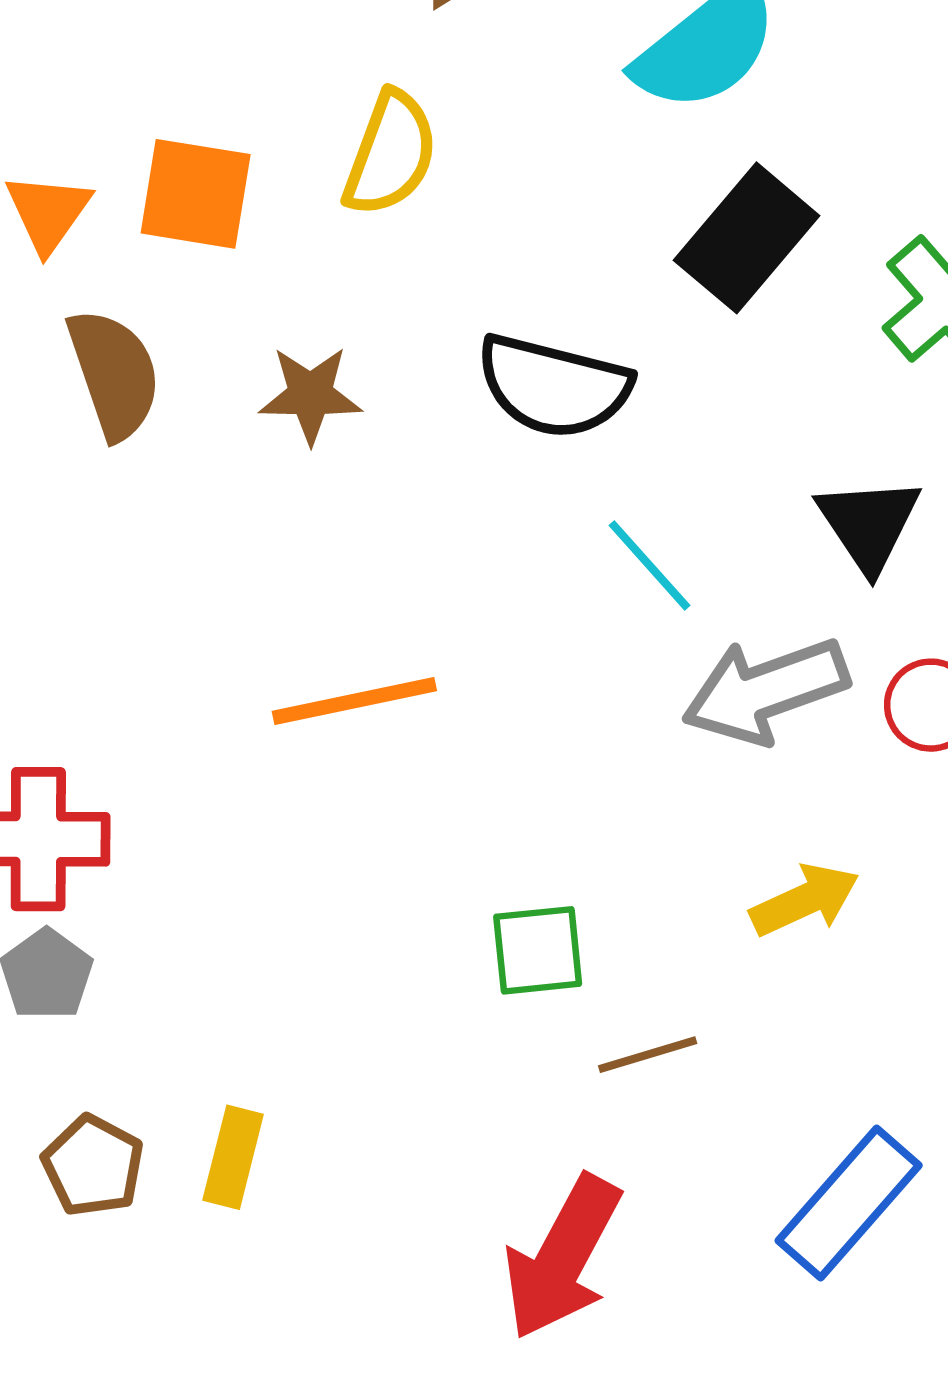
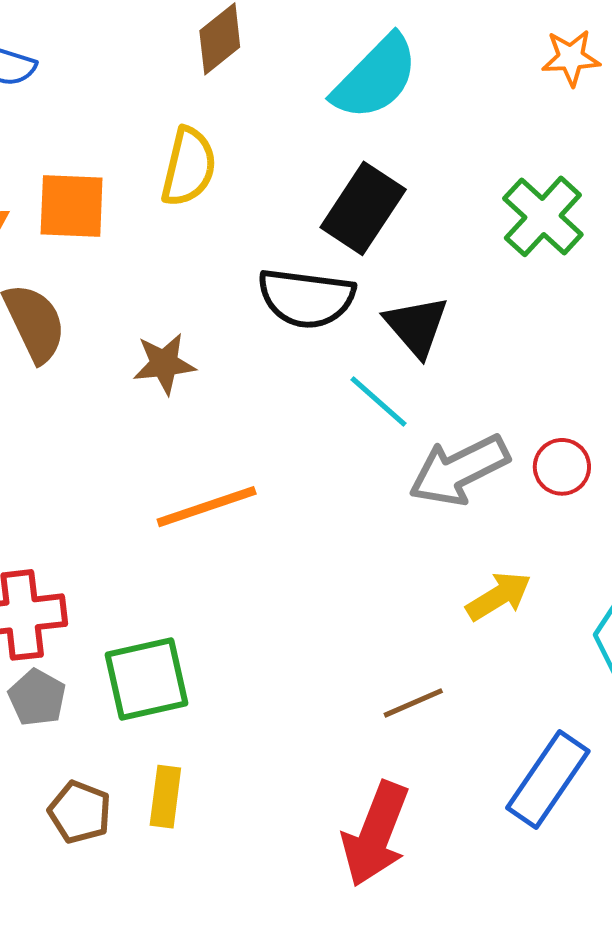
black rectangle: (747, 238) -> (363, 208), moved
brown star: (310, 395) -> (164, 364), moved
black triangle: (869, 524) -> (416, 326), moved
green square: (538, 950) -> (147, 679), moved, size x1.4

